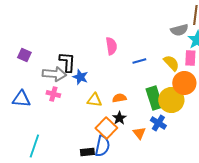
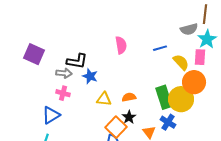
purple square: (24, 55) -> (34, 54), size x1.5
blue line: (139, 61) -> (160, 48), moved
black L-shape: (67, 62) -> (77, 61), turned 95
gray arrow: (54, 74) -> (64, 73), size x0.7
blue triangle: (21, 99) -> (51, 115), moved, turned -36

